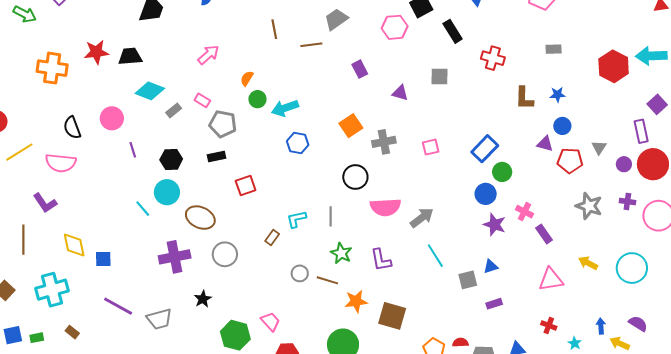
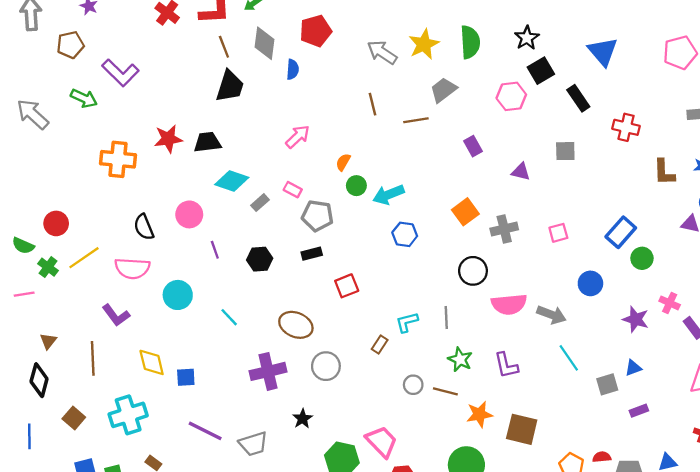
cyan circle: (167, 192) -> (178, 295), moved
blue circle: (486, 194) -> (590, 283), moved
gray arrow: (422, 218) -> (551, 315), turned 60
pink trapezoid: (270, 322) -> (382, 442), size x1.4

